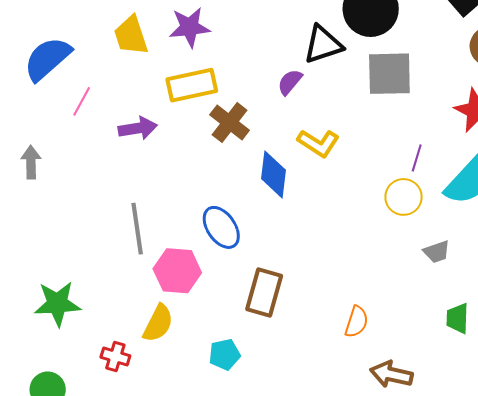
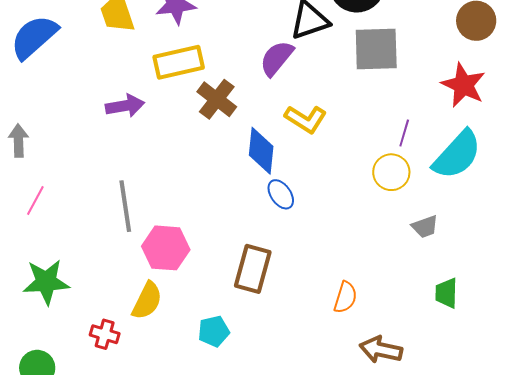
purple semicircle: (290, 82) -> (277, 58), size x1.4
pink line: (82, 101) -> (35, 200), moved
blue ellipse: (221, 227) -> (281, 194), moved, size x0.7

